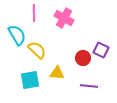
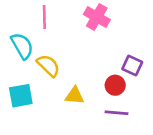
pink cross: (64, 18) -> (97, 17), moved
red circle: (83, 58) -> (115, 85), moved
cyan square: (30, 80) -> (21, 96), moved

